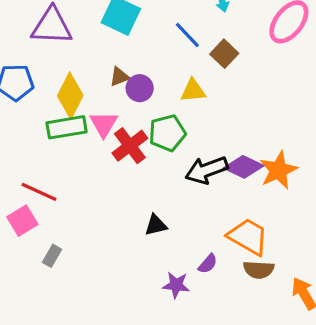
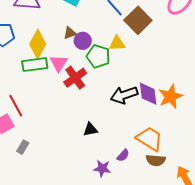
brown square: (224, 54) -> (138, 20), size x1.5
green pentagon: (167, 133) -> (98, 56), moved, turned 30
purple diamond: (244, 167) -> (148, 94), turned 55
red line: (39, 192) -> (16, 106), turned 35

